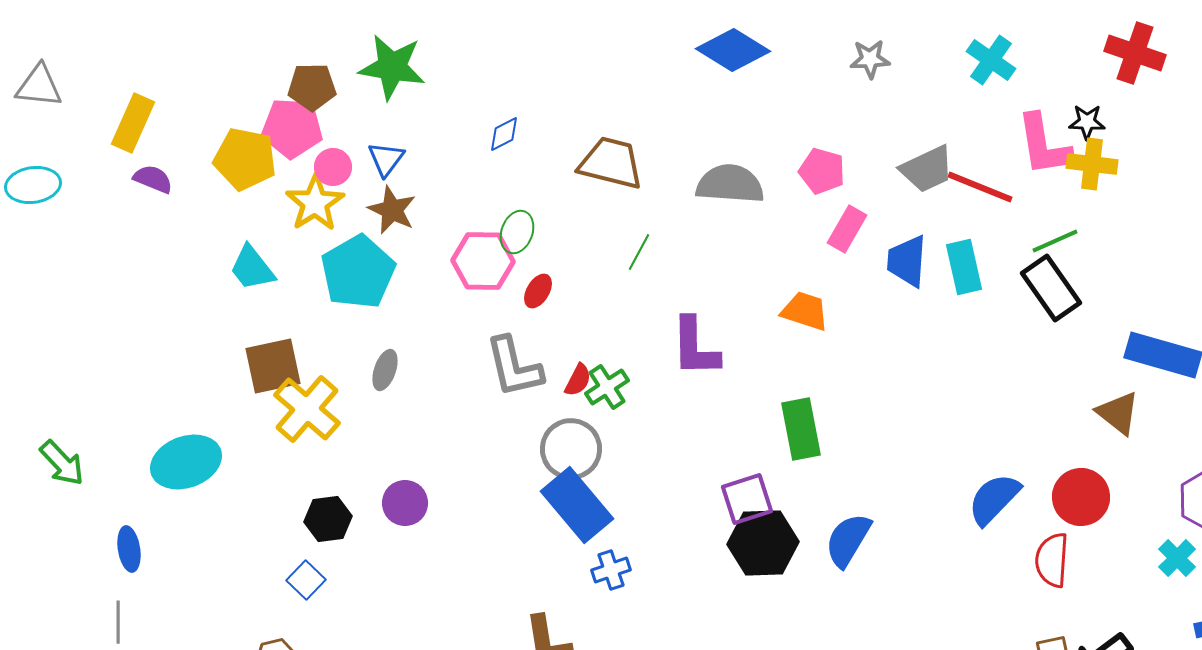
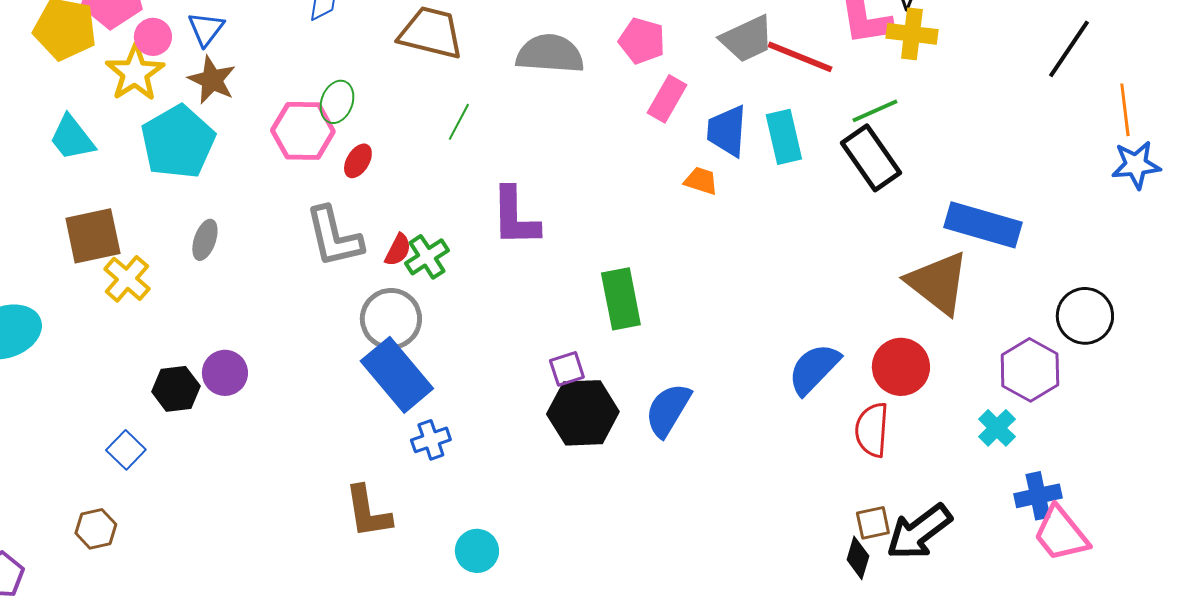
orange trapezoid: (805, 311) -> (701, 181), moved, size x0.7
yellow cross: (307, 409) -> (127, 279), size x0.7
brown triangle: (1118, 413) -> (938, 283), size x1.5
purple square: (747, 499) -> (567, 369), size x0.7
black hexagon: (328, 519) -> (176, 389), moved

